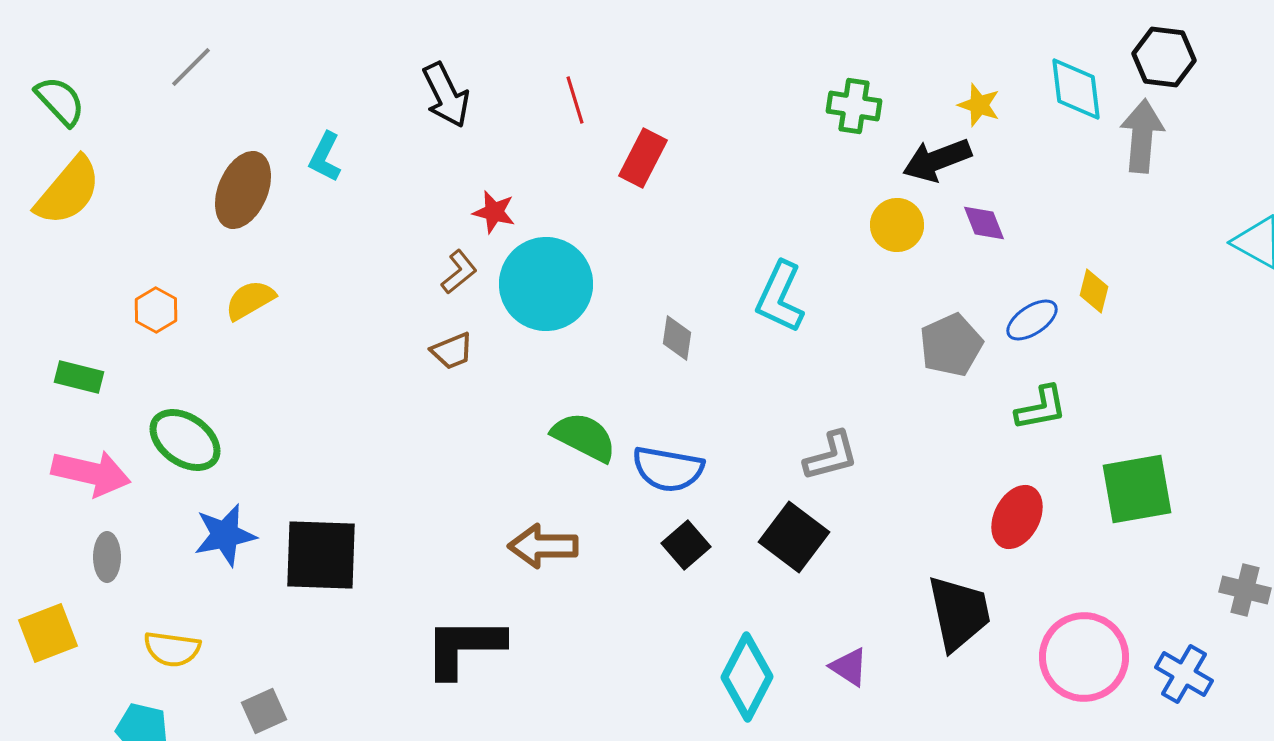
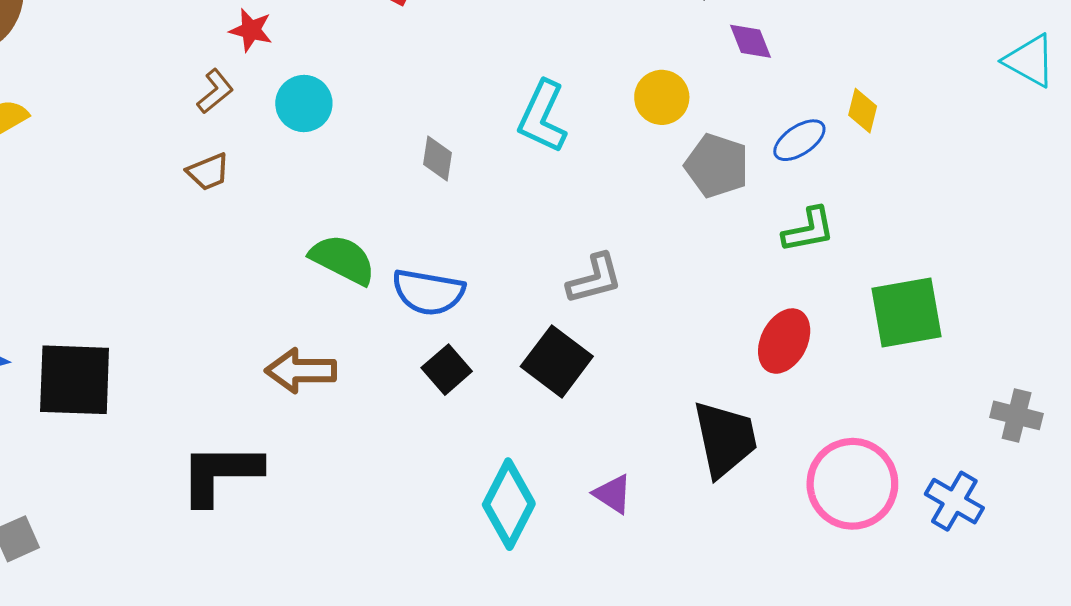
yellow circle: (897, 225) -> (662, 97), moved
cyan circle: (546, 284) -> (304, 103), size x0.6
gray pentagon: (951, 345) -> (717, 166), turned -30

